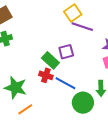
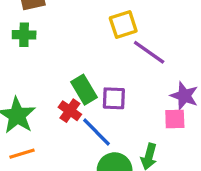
yellow square: (73, 13) -> (123, 24), moved
purple square: (66, 52) -> (114, 98), moved

